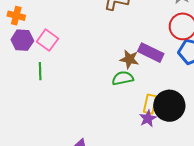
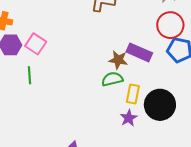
yellow rectangle: (150, 104) -> (133, 94), moved
purple star: (148, 118) -> (129, 118), moved

